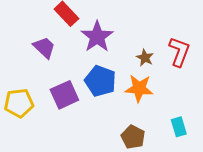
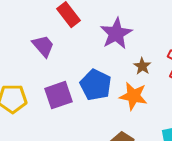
purple star: (97, 37) -> (116, 34), moved

